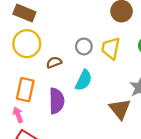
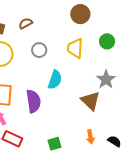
gray circle: (84, 46) -> (39, 50), moved
brown semicircle: (54, 62) -> (26, 23), moved

